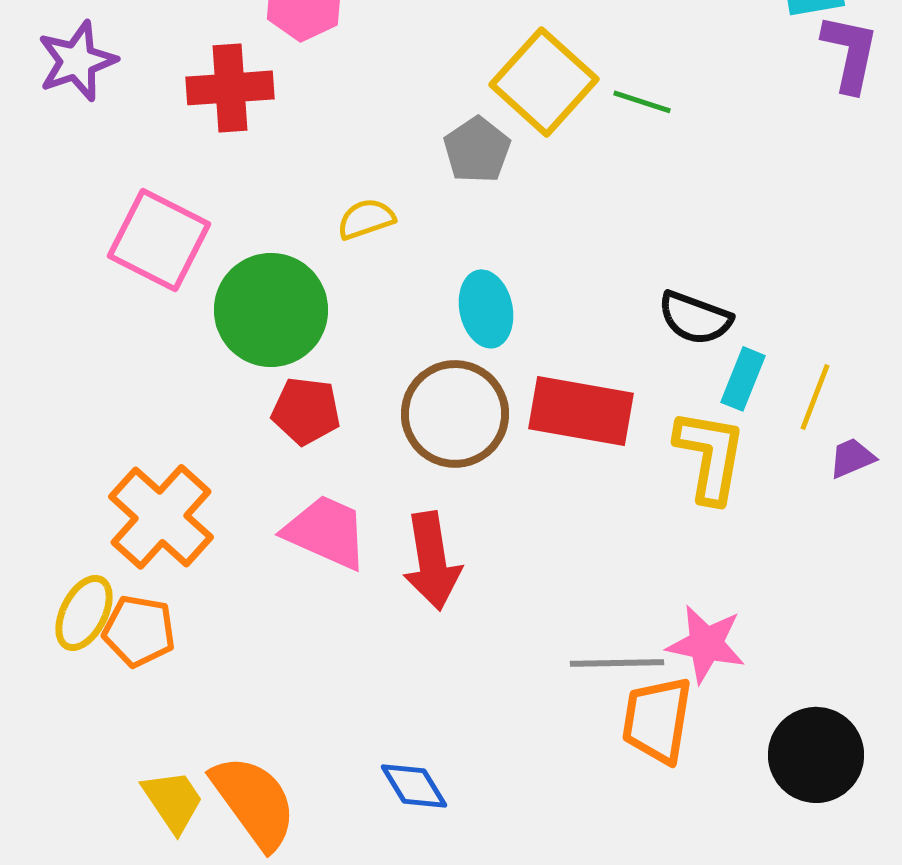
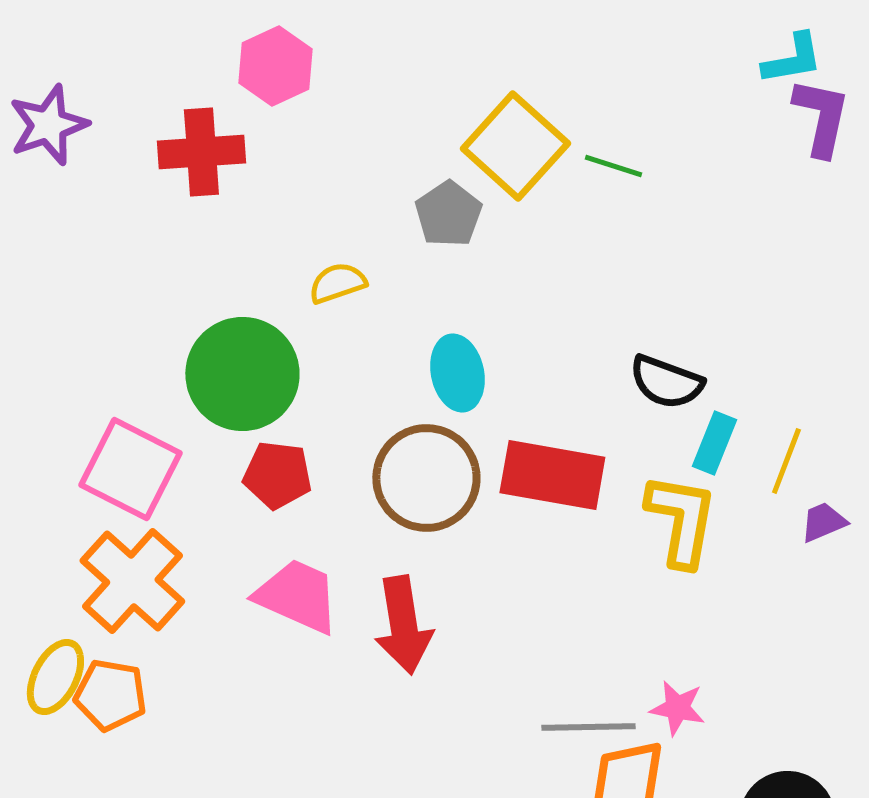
pink square: (159, 240) -> (130, 469), moved
pink star: (706, 644) -> (677, 708), size x0.7

